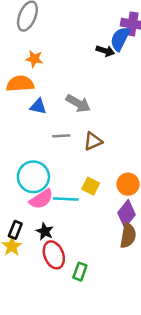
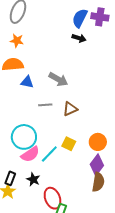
blue semicircle: (120, 39) -> (80, 18), moved
orange star: (34, 59) -> (17, 41), moved
cyan line: (66, 199) -> (49, 154), turned -48
red ellipse: (54, 255) -> (53, 198), moved

